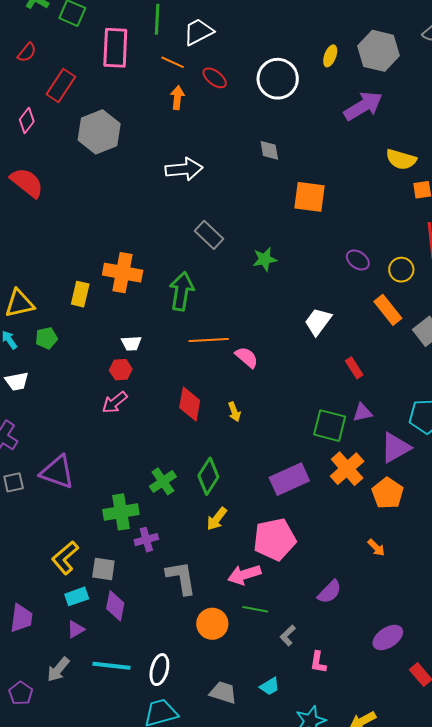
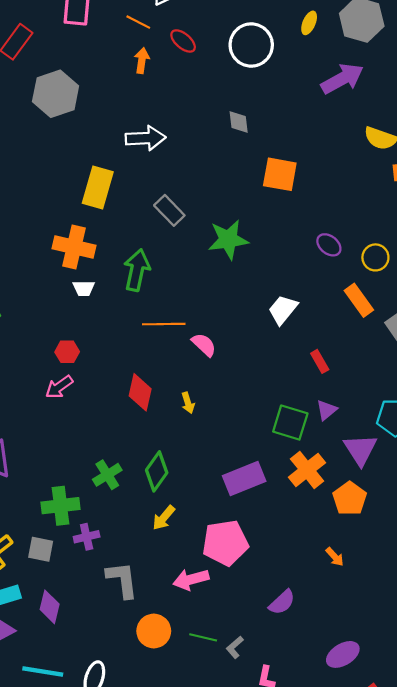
green star: (265, 259) -> (228, 240), size x1.5
yellow rectangle: (80, 294) -> (98, 188), moved, size x1.5
white trapezoid: (131, 343) -> (84, 288), moved
purple triangle: (362, 413) -> (326, 410), turned -30
purple triangle: (395, 448) -> (360, 450), turned -36
gray square: (103, 569) -> (41, 549), moved
green line: (255, 609) -> (203, 637), moved

